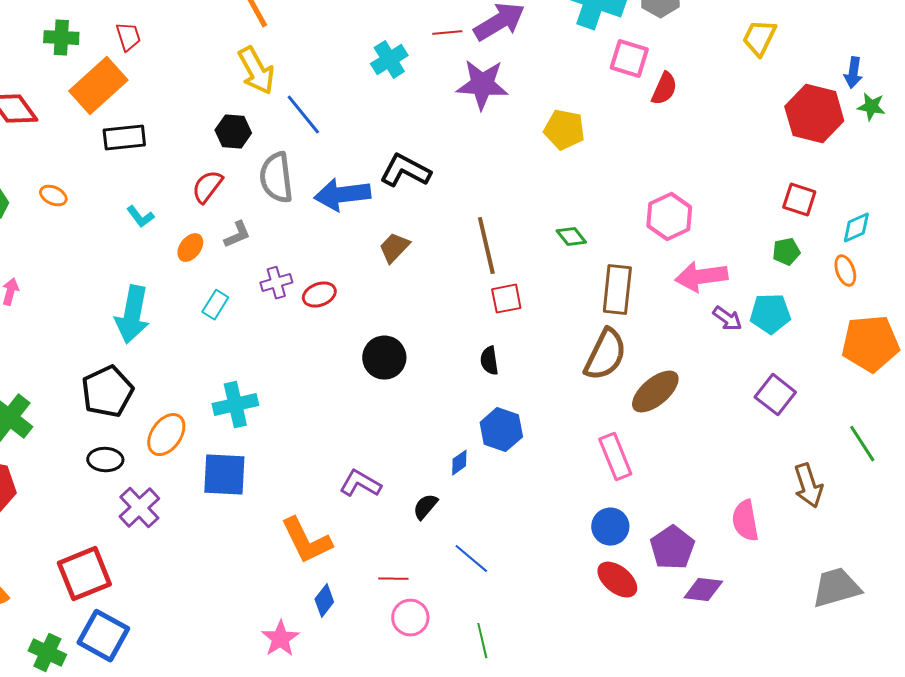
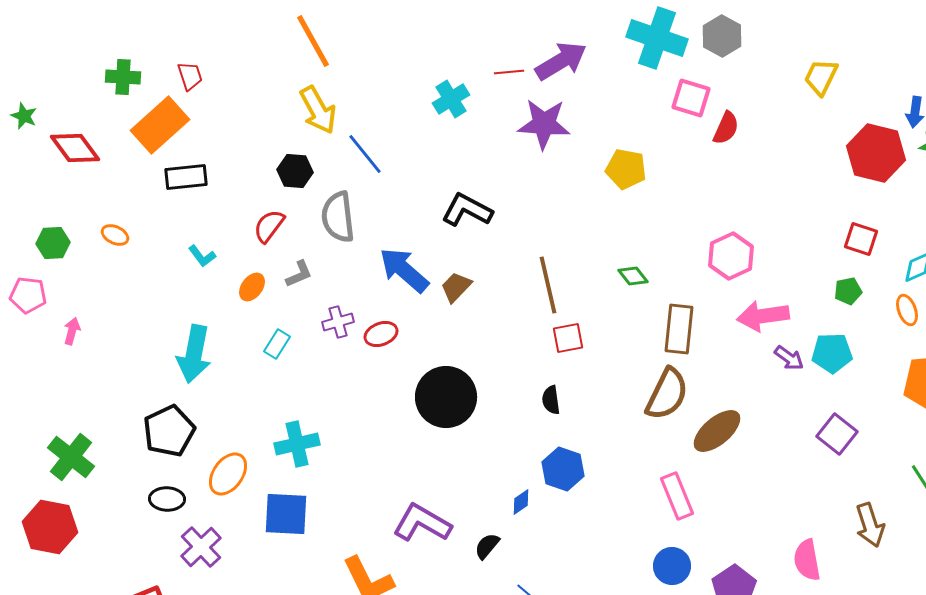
blue arrow: (342, 195) -> (404, 270), moved, turned 48
black circle: (384, 358) -> (446, 397), size x1.4
purple L-shape: (360, 484) -> (422, 523), size x1.4

